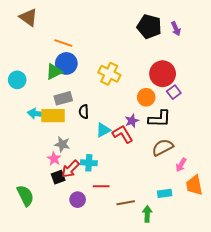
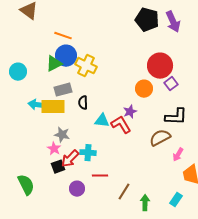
purple arrow: (176, 29) -> (173, 22), size x1.5
yellow cross: (109, 74) -> (86, 66), moved
black L-shape: (159, 119) -> (176, 117), moved
cyan triangle: (103, 130) -> (102, 121), turned 35
cyan rectangle: (165, 193) -> (176, 200), moved, turned -48
brown line: (126, 203) -> (124, 192), turned -48

